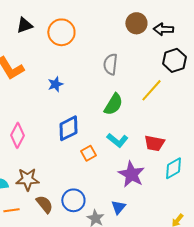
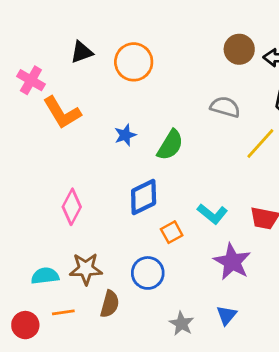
gray semicircle: (110, 64) -> (225, 107), moved, turned 100
green semicircle: (113, 104) -> (170, 145), moved
blue circle: (73, 200) -> (148, 273), moved
brown semicircle: (44, 204) -> (110, 304), turned 54
blue triangle: (118, 207) -> (227, 315), moved

